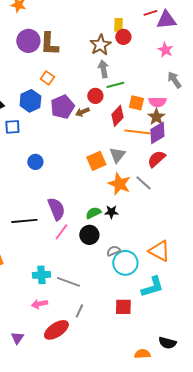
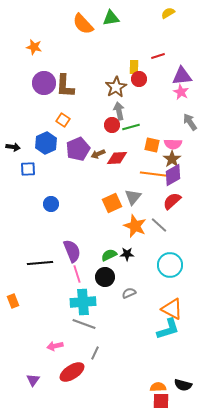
red line: (150, 13) -> (158, 56), moved
purple triangle: (166, 20) -> (182, 76), moved
red circle: (95, 96) -> (112, 125), moved
red diamond: (117, 116) -> (117, 158), moved, turned 45
pink line: (61, 232) -> (77, 274), turned -54
orange triangle: (159, 251) -> (172, 309), moved
cyan circle: (125, 263) -> (170, 265), moved
cyan cross: (41, 275) -> (83, 302), moved, size x1.4
red square: (123, 307) -> (161, 401), moved
orange semicircle: (142, 354) -> (158, 387), moved

